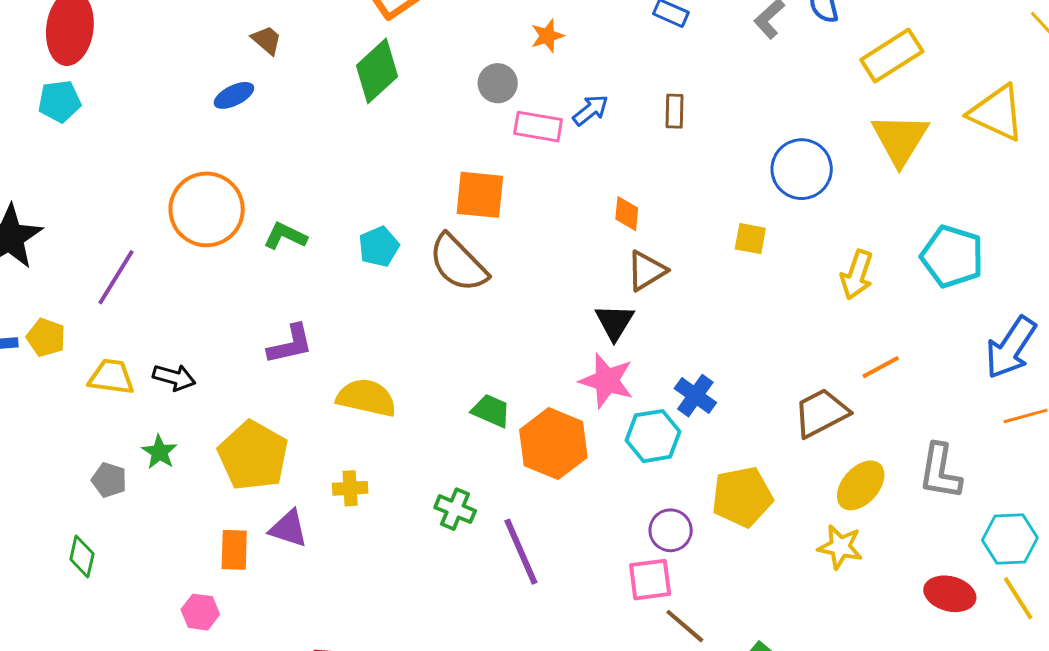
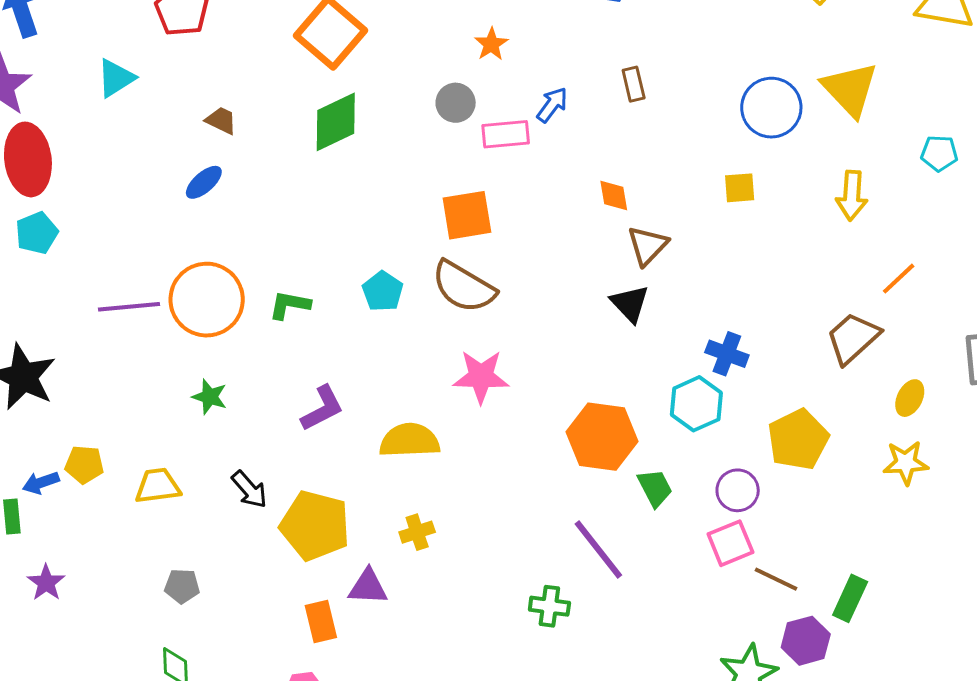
green diamond: (377, 71) -> (336, 122), turned 32
yellow triangle: (900, 139) -> (850, 89), moved
cyan pentagon: (952, 256) -> (939, 153), size x0.6
purple line: (116, 277) -> (129, 307), moved, turned 68
black arrow: (174, 377) -> (249, 489), moved, turned 48
pink star: (607, 381) -> (481, 377), moved
green trapezoid: (491, 411) -> (655, 488), moved, turned 54
green star: (159, 452) -> (210, 397), moved
yellow ellipse: (861, 485) -> (910, 398), size x0.7
green cross: (455, 509) -> (549, 606), moved

